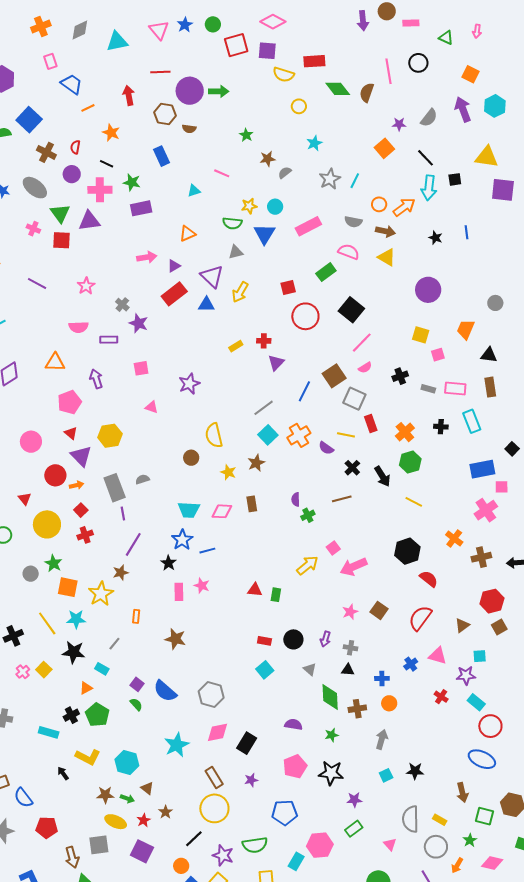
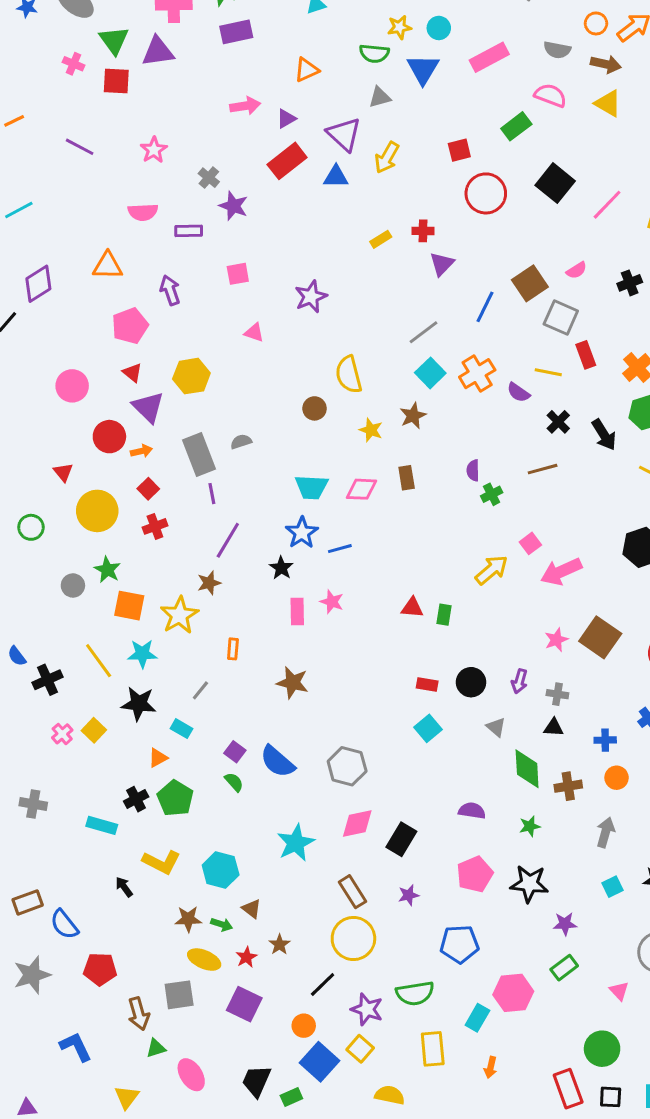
pink line: (362, 343) -> (607, 205), moved
brown square: (379, 610) -> (600, 637), size x1.5

